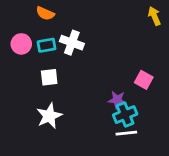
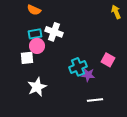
pink circle: (21, 44) -> (37, 46), moved
white square: (49, 77) -> (27, 58), moved
cyan cross: (125, 115) -> (78, 67), moved

